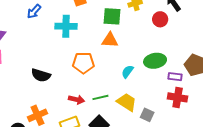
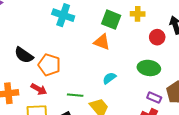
green ellipse: (155, 61) -> (149, 68), moved
orange pentagon: (83, 63) -> (49, 65), moved
red arrow: (76, 100) -> (39, 89), moved

